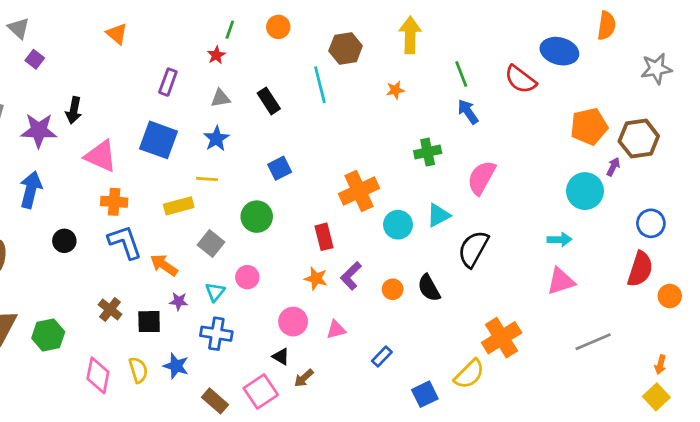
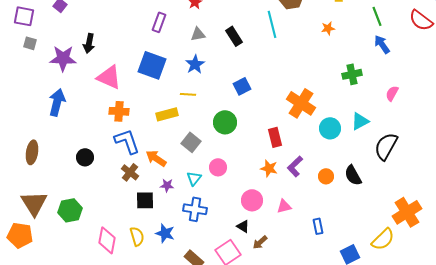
pink semicircle: (481, 178) -> (392, 93), size x0.6
orange cross: (359, 191) -> (301, 103), turned -32
black circle: (64, 241) -> (85, 157), moved
brown cross: (110, 309) -> (130, 172), moved
blue rectangle: (382, 357) -> (318, 226), turned -56

